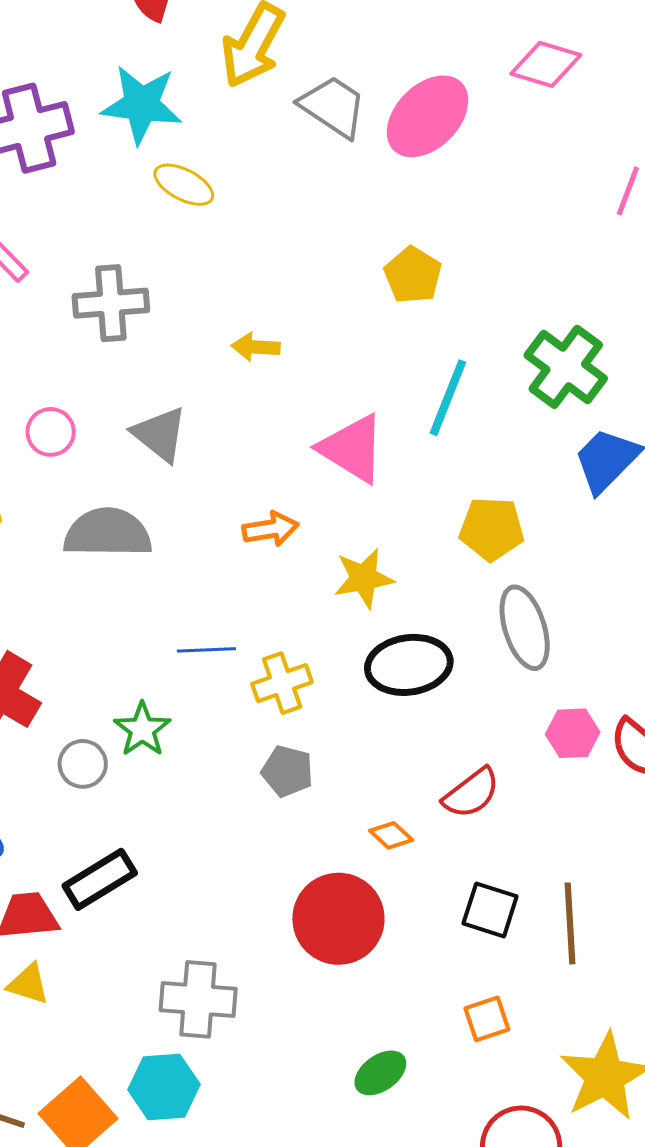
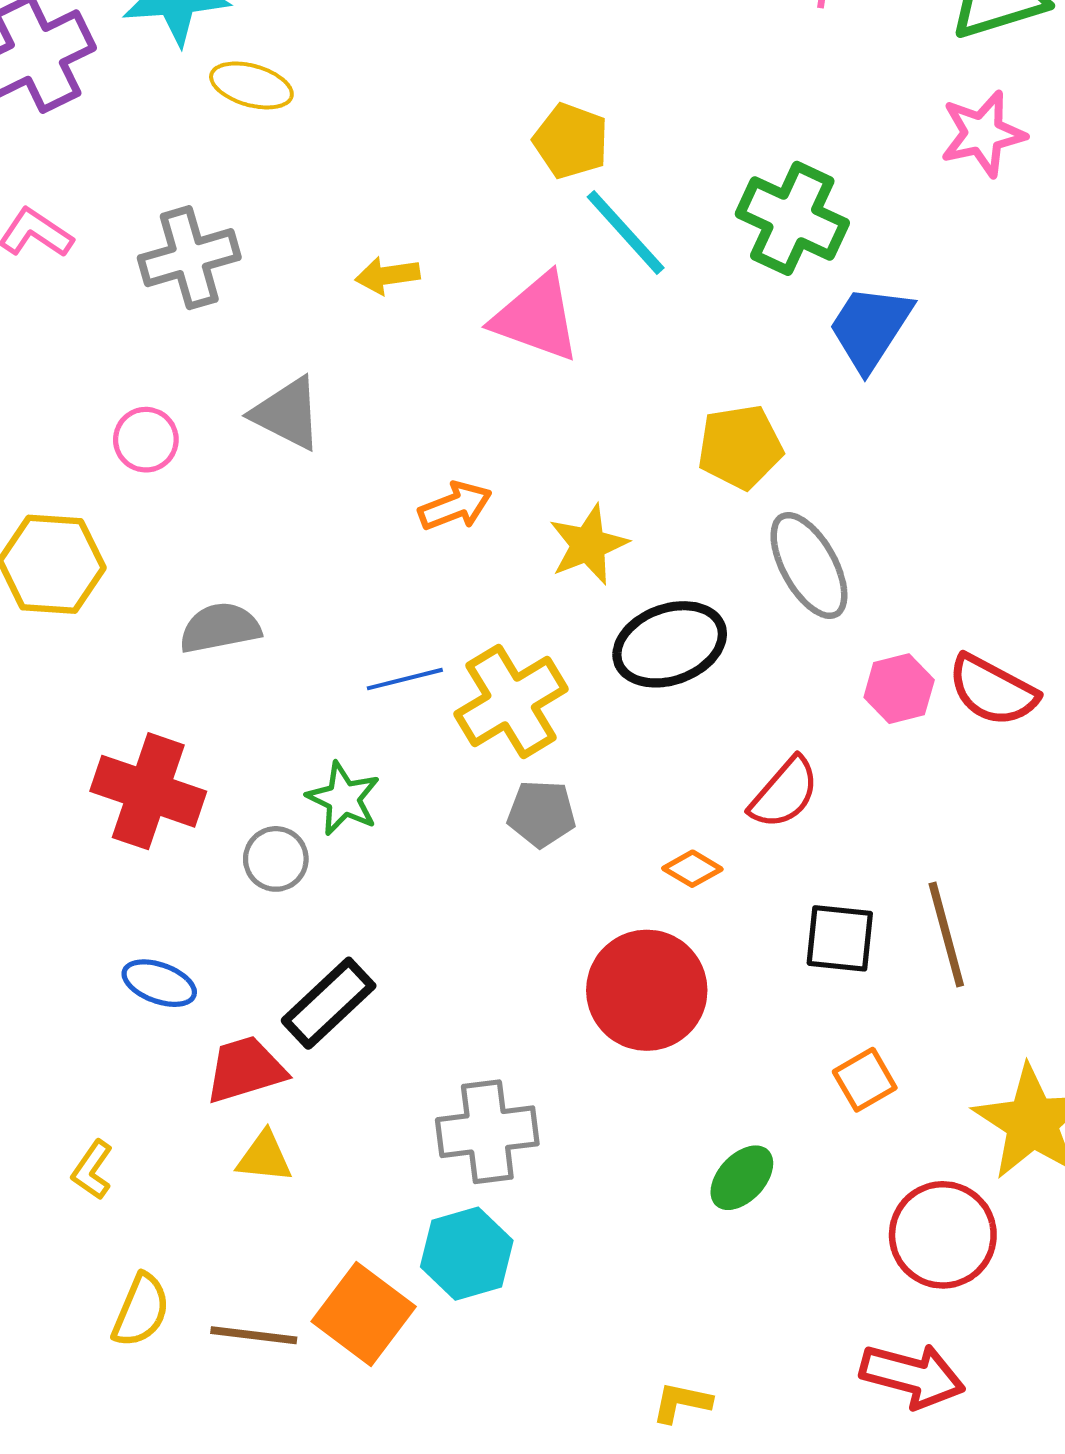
cyan line: (448, 398) -> (626, 232), moved, turned -52
pink triangle: (352, 448) -> (536, 317), moved
gray semicircle: (108, 533) -> (220, 628), moved, size x0.7
yellow cross: (282, 683) -> (511, 702), size x1.4

